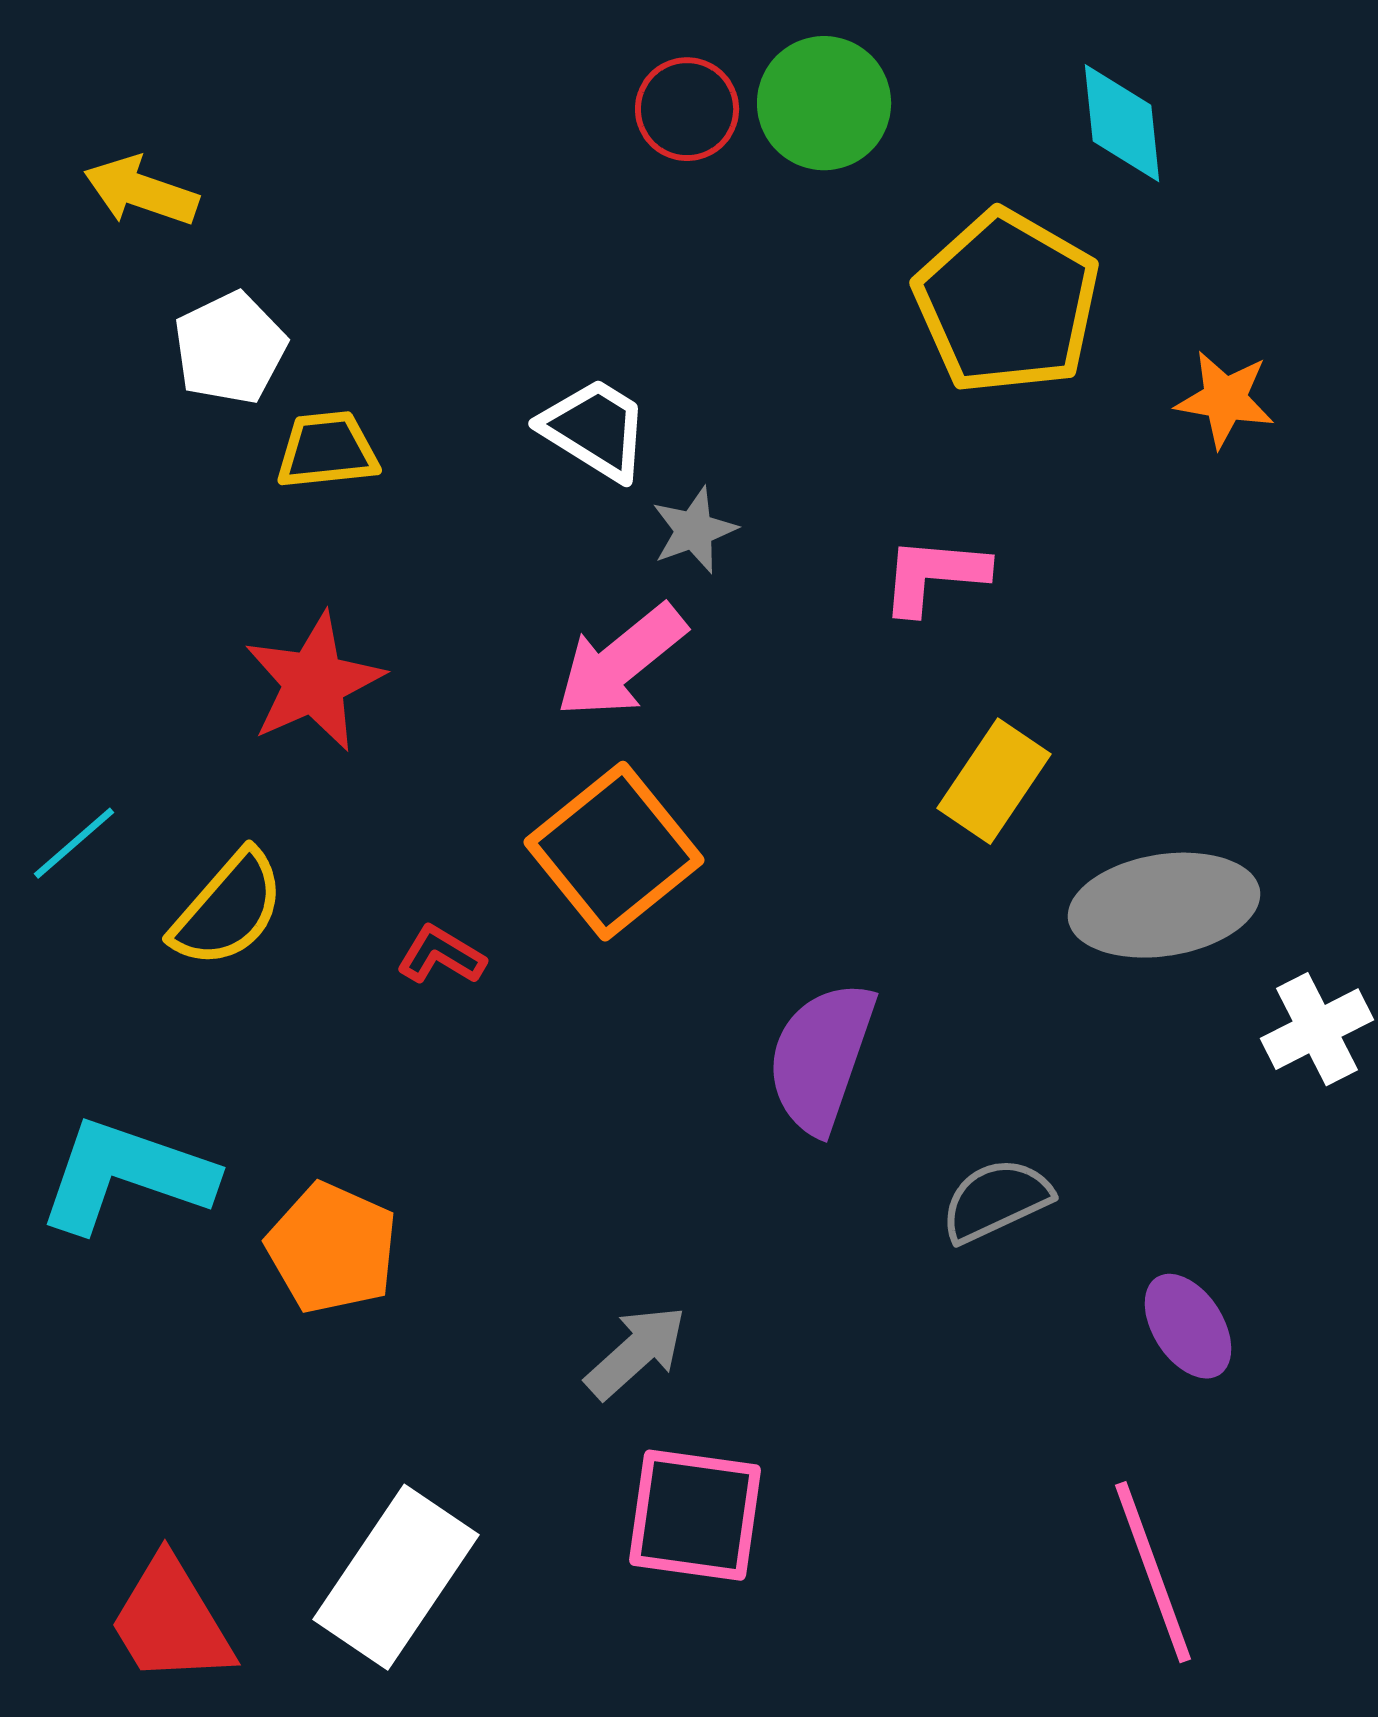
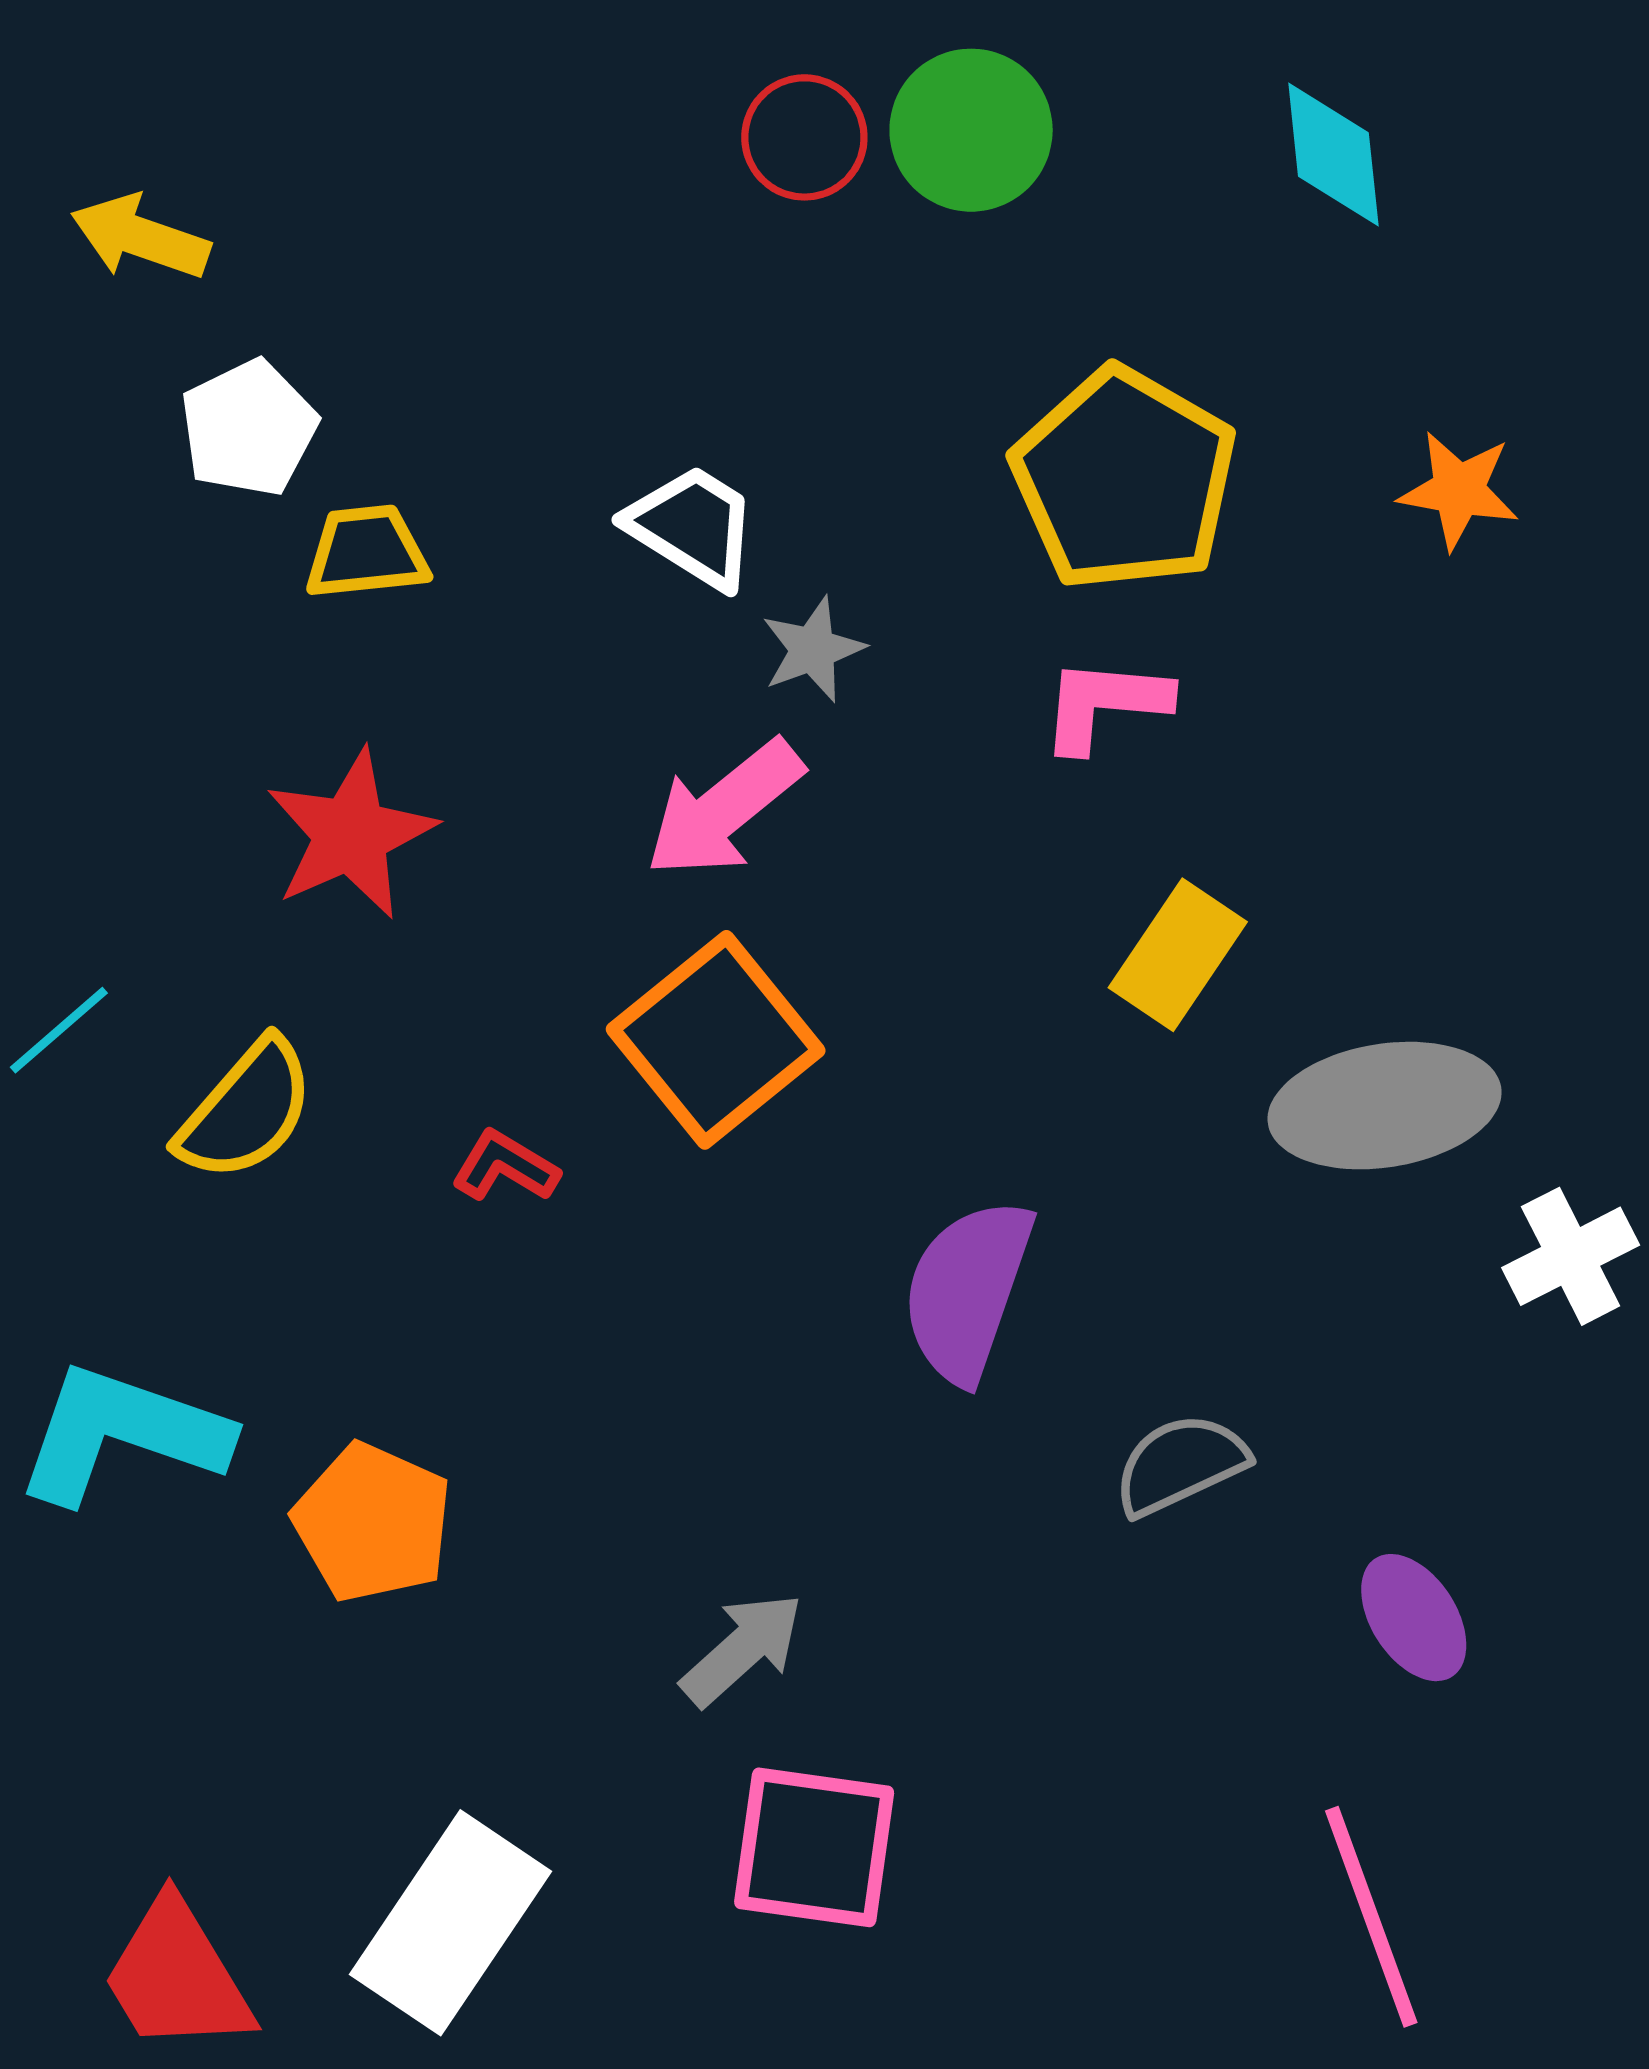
yellow pentagon: (1007, 302) -> (1124, 479), moved

